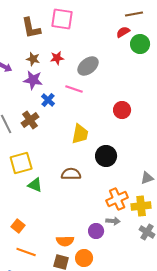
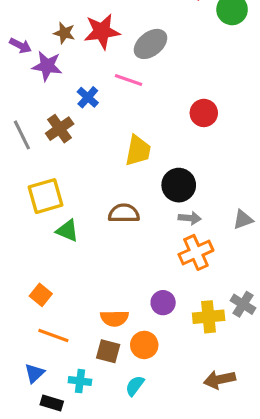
red star: (57, 58) -> (102, 31), size x1.6
purple star: (33, 80) -> (47, 66), moved
yellow cross: (141, 206) -> (209, 317), moved
gray arrow: (113, 221) -> (190, 218), moved

